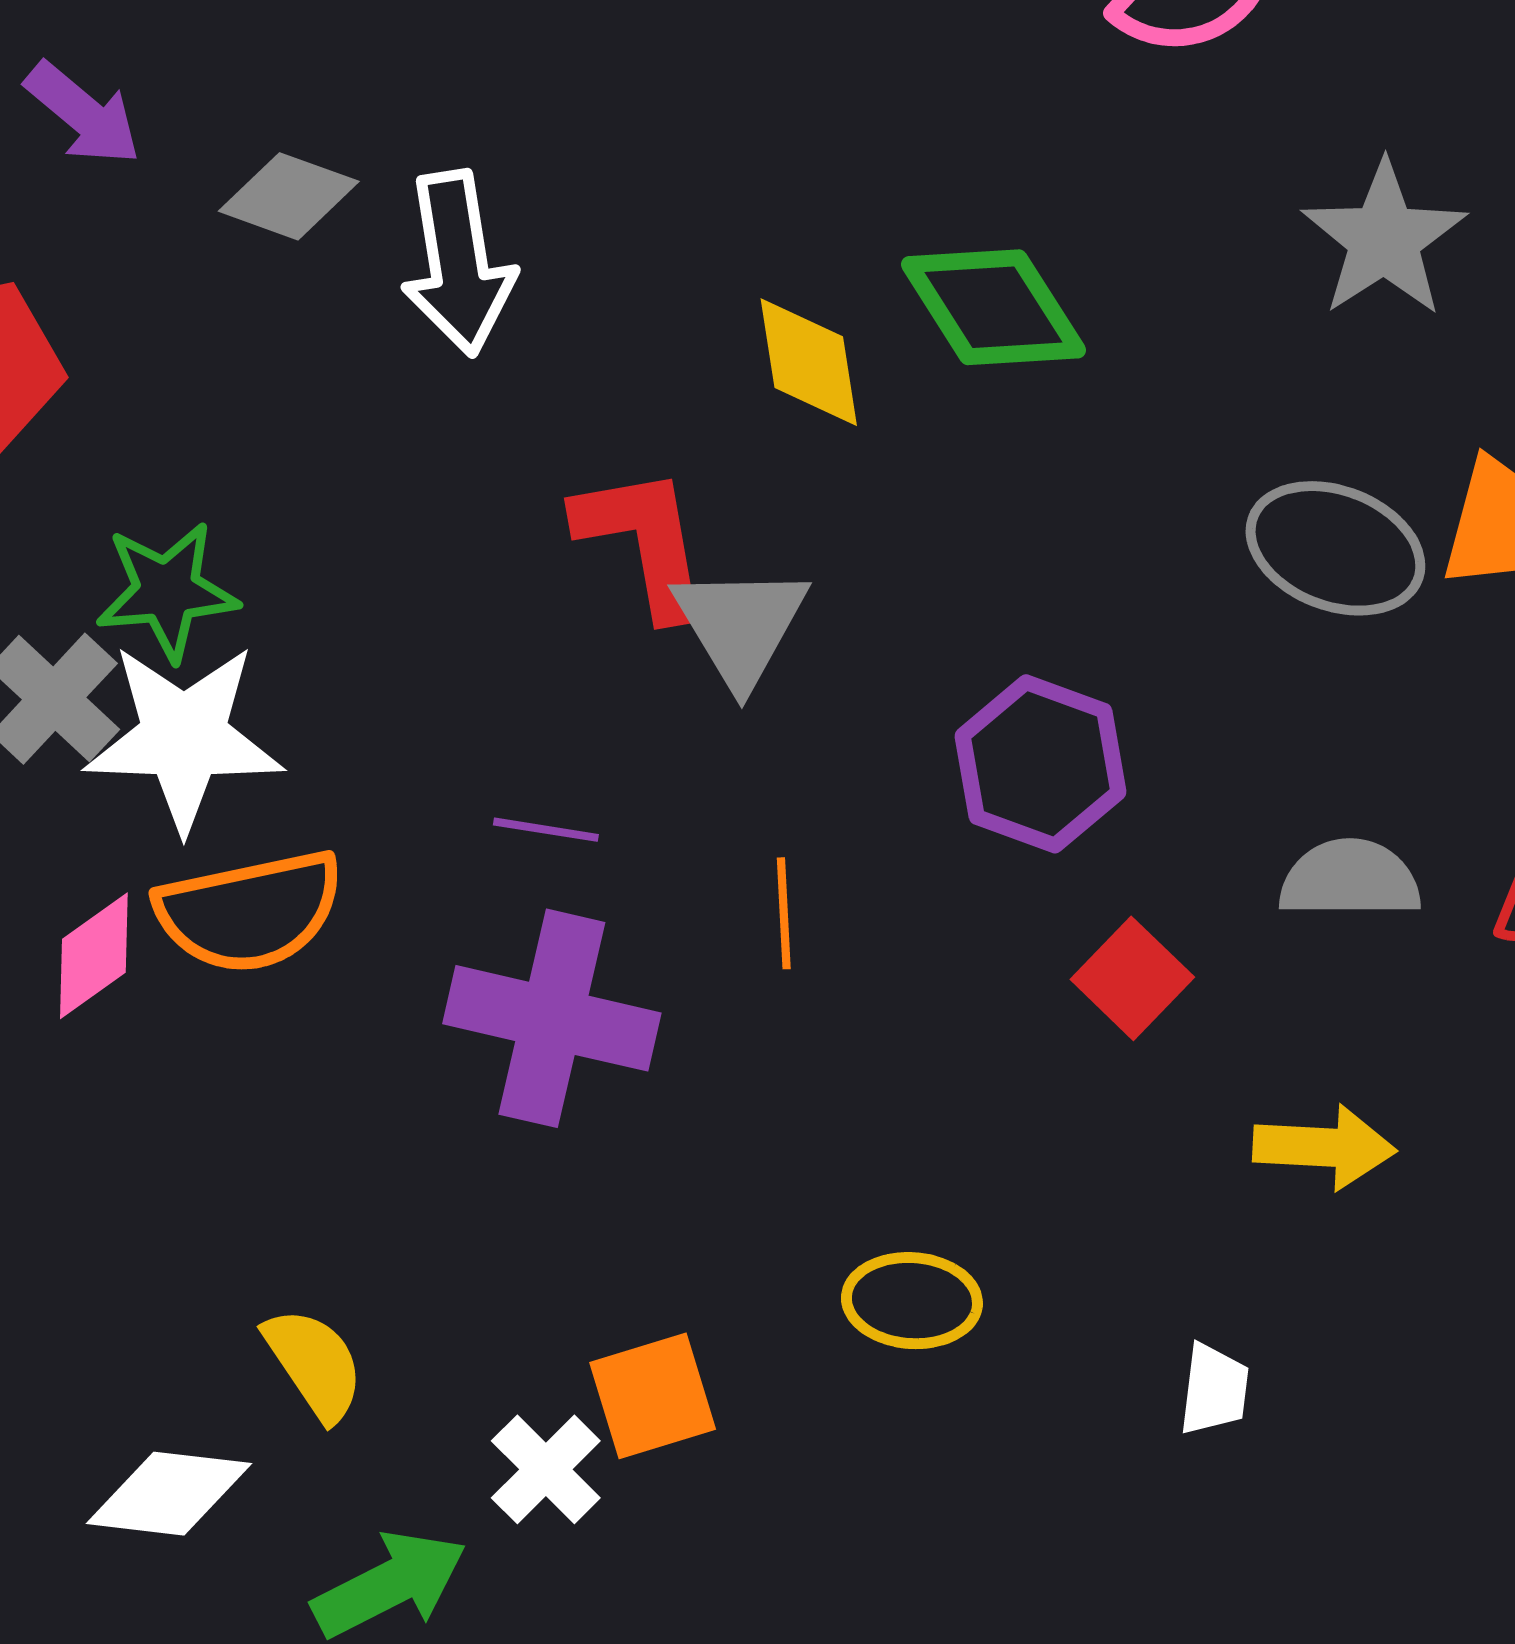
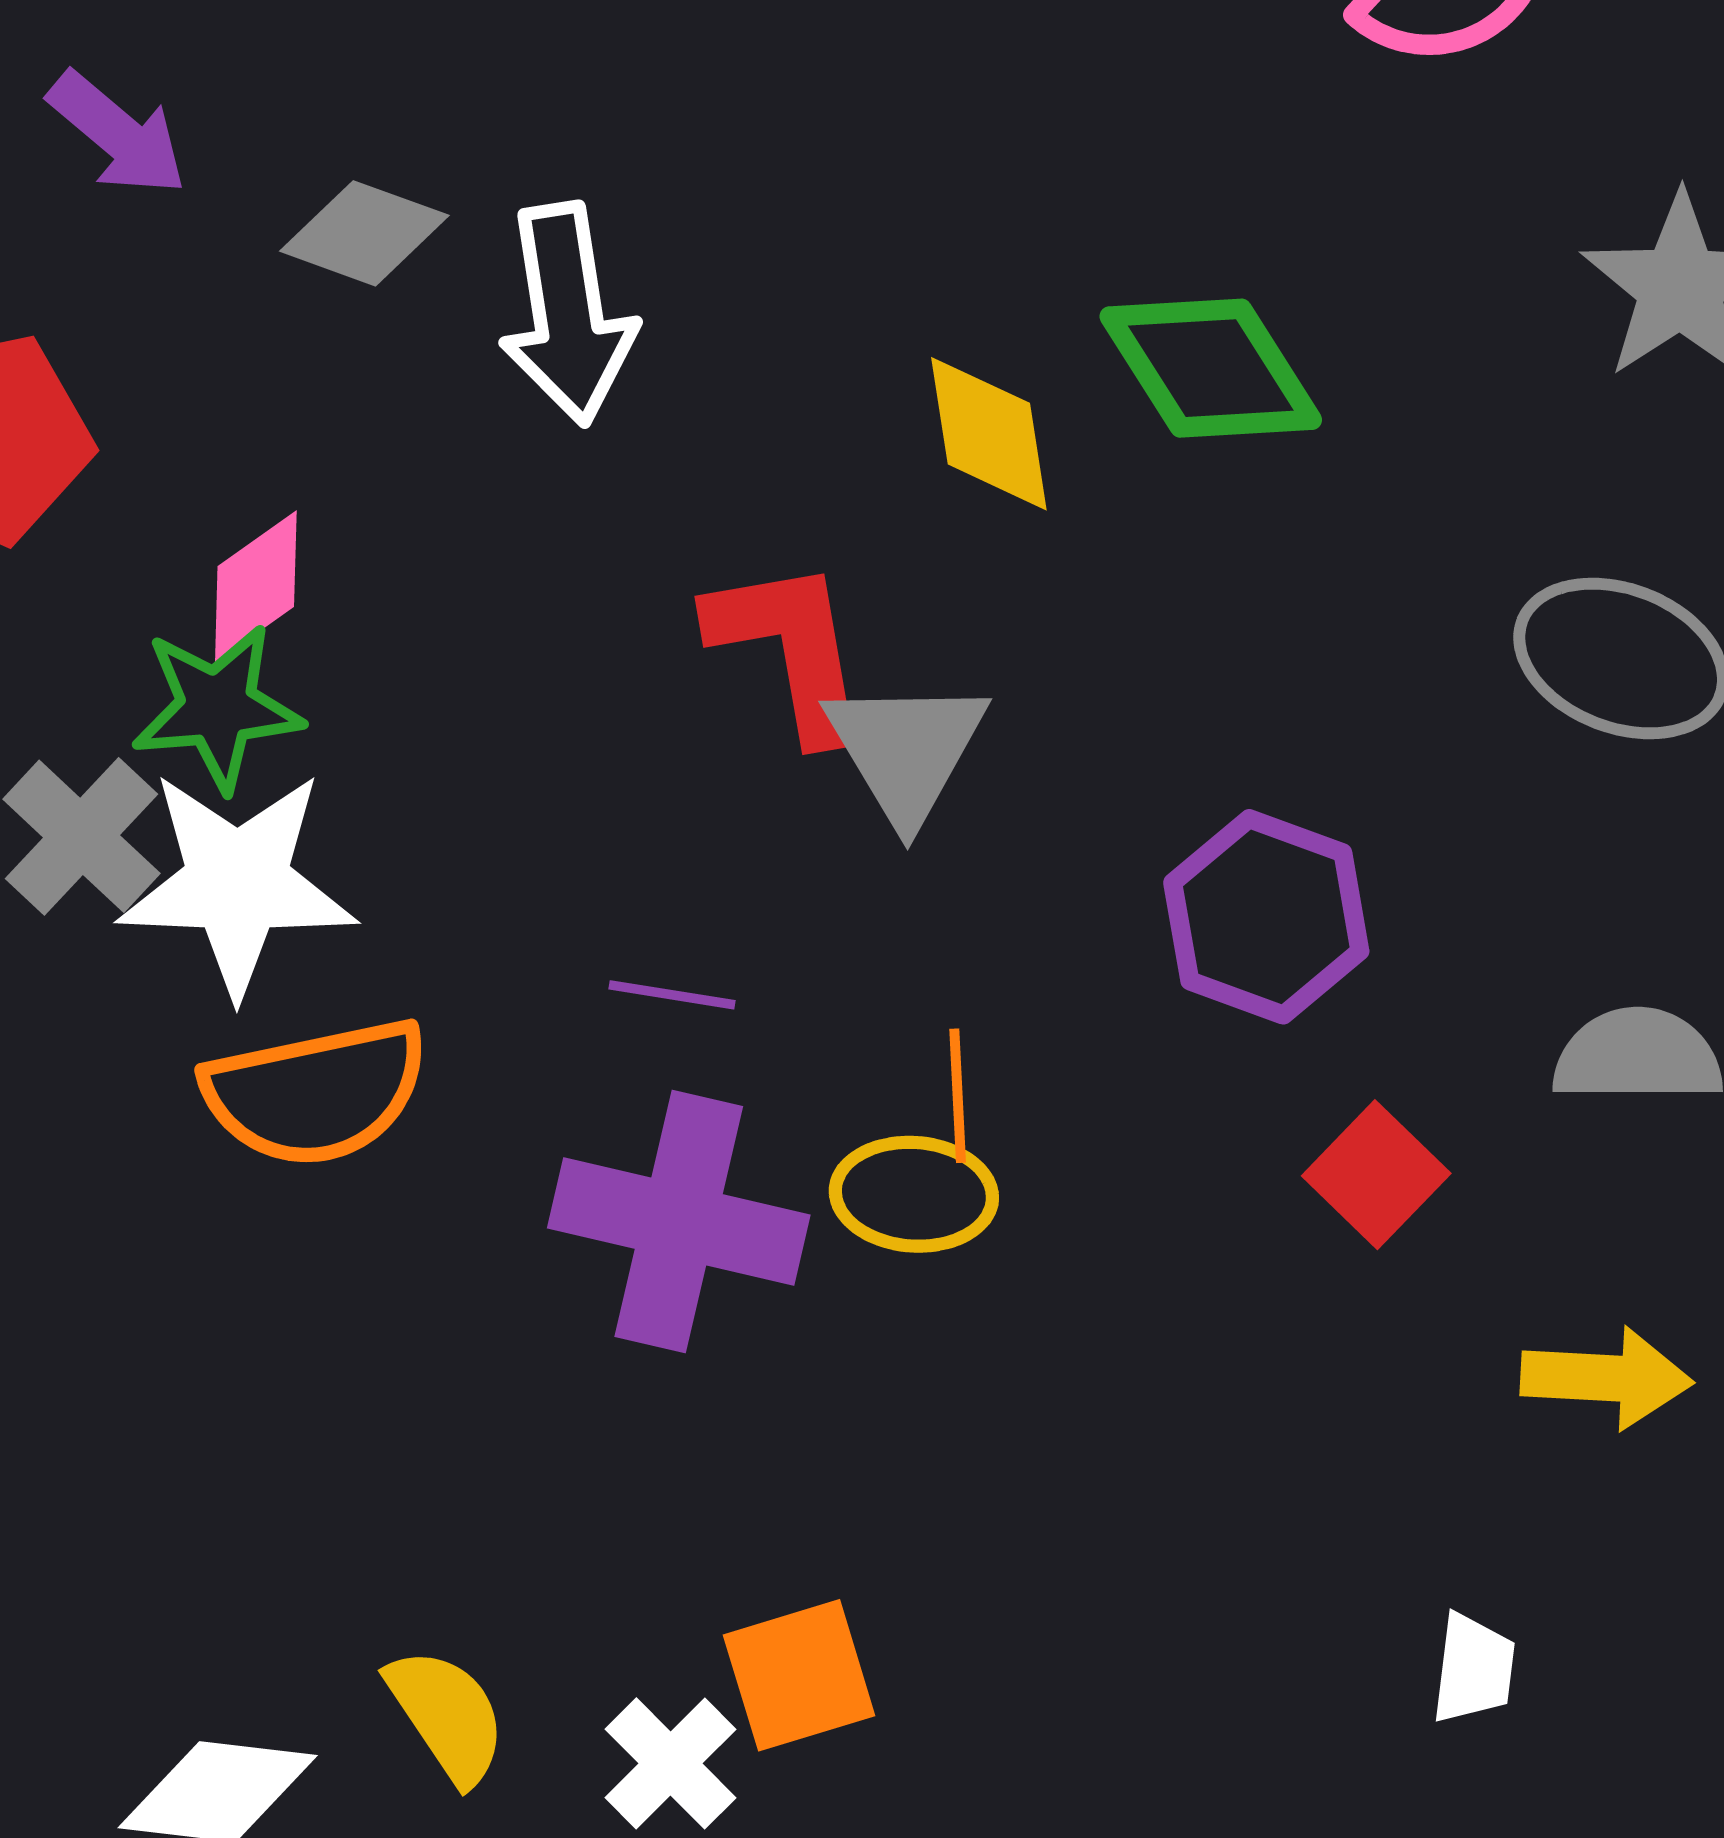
pink diamond: (94, 956) -> (256, 587), moved
yellow ellipse: (912, 1301) -> (914, 1194), moved
yellow semicircle: (314, 1364) -> (447, 1715), moved

